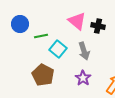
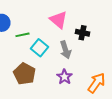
black cross: (98, 26) -> (82, 33), moved

